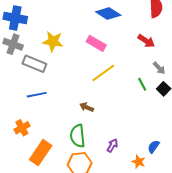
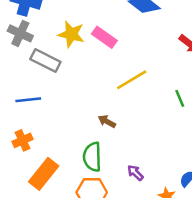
pink rectangle: (96, 43) -> (104, 37), moved
blue line: (37, 95) -> (28, 100), moved
purple arrow: (112, 146) -> (135, 173), turned -80

